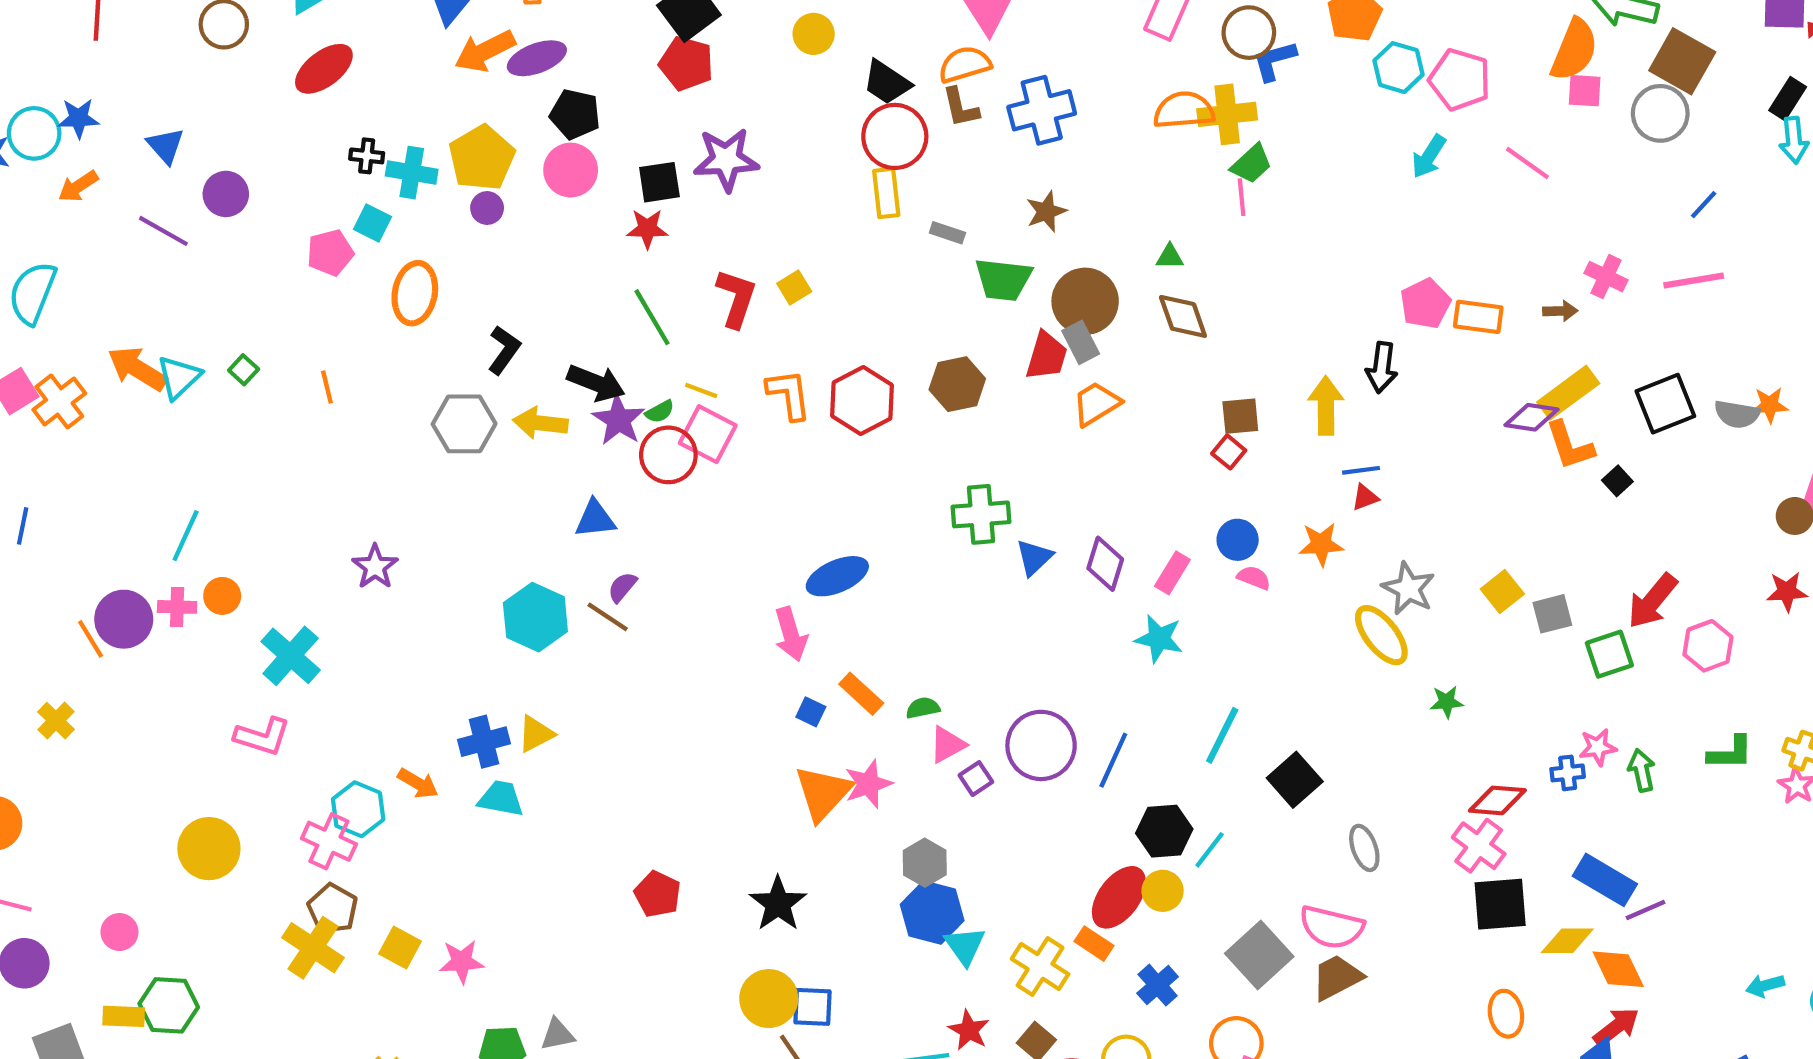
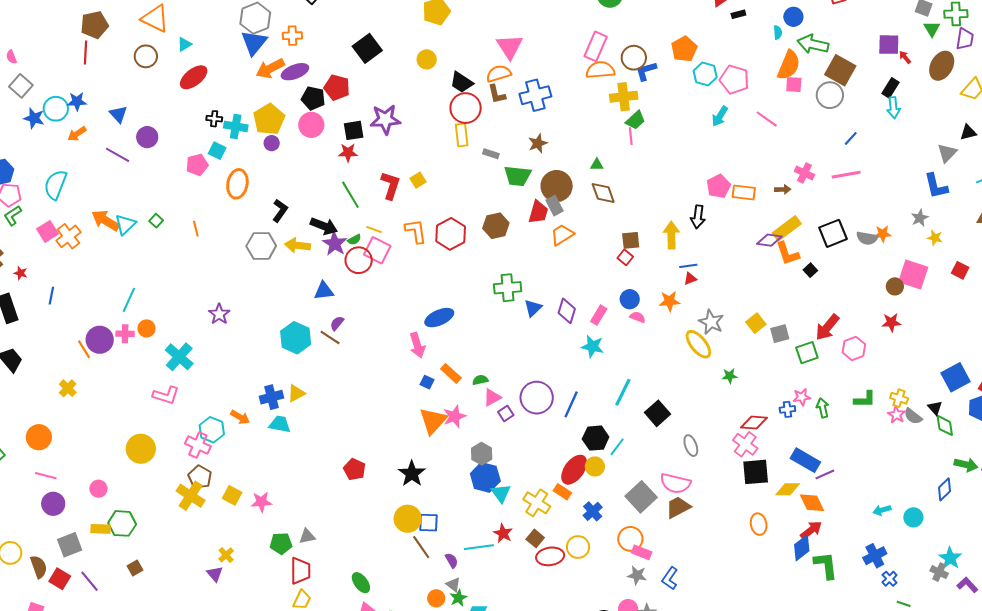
red pentagon: (686, 64) -> (337, 87), moved
orange semicircle: (1184, 110) -> (600, 70), moved

